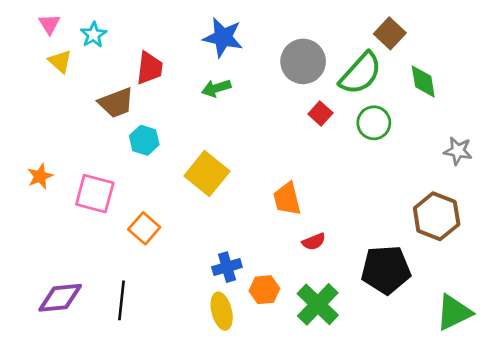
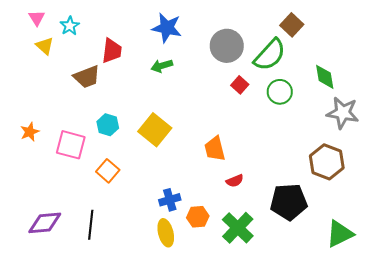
green diamond: (423, 81) -> (325, 77), moved
cyan hexagon: (144, 140) -> (108, 125), moved
gray star: (458, 151) -> (343, 113), size x1.5

